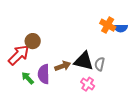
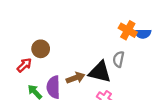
red arrow: (19, 55) -> (24, 65), size x0.6
gray semicircle: (100, 64) -> (118, 59), moved

